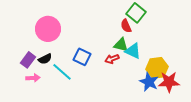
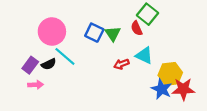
green triangle: (121, 45) -> (113, 34), moved, turned 42
blue square: (82, 57) -> (94, 33), moved
cyan line: (62, 72) -> (65, 56), moved

